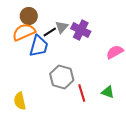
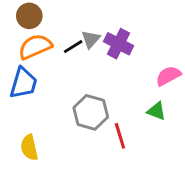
brown circle: (29, 16) -> (29, 16), moved
blue trapezoid: (39, 46) -> (23, 83), moved
green triangle: (108, 92) -> (157, 111), moved

